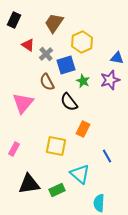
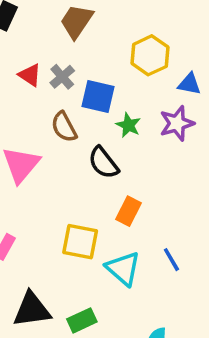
yellow hexagon: (82, 42) -> (150, 55), moved
red triangle: (28, 45) -> (30, 75), moved
blue square: (66, 65) -> (98, 97), turned 30
cyan triangle: (80, 174) -> (123, 268), moved

